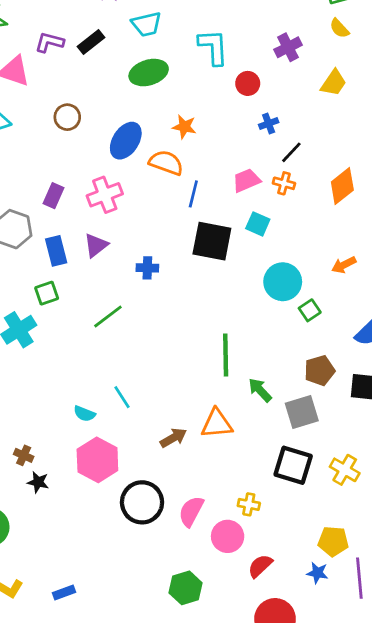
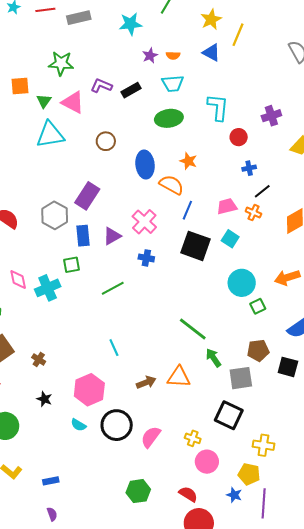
blue ellipse: (126, 141) -> (145, 165), turned -48
pink cross: (105, 195) -> (144, 222), moved, turned -35
purple rectangle: (54, 196) -> (87, 196), size x1.5
orange arrow: (344, 265) -> (287, 278), size x1.4
green line: (226, 355) -> (193, 329), turned -60
cyan semicircle: (84, 414) -> (78, 425), moved
brown cross: (24, 455) -> (39, 359), moved
yellow cross: (345, 470) -> (263, 445), moved, turned -30
pink circle: (228, 536) -> (207, 462), moved
red semicircle: (260, 566) -> (188, 494), moved, turned 66

